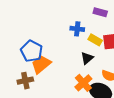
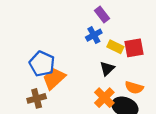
purple rectangle: (100, 12) -> (102, 15), moved, turned 40
blue cross: (77, 29) -> (94, 35), turned -32

